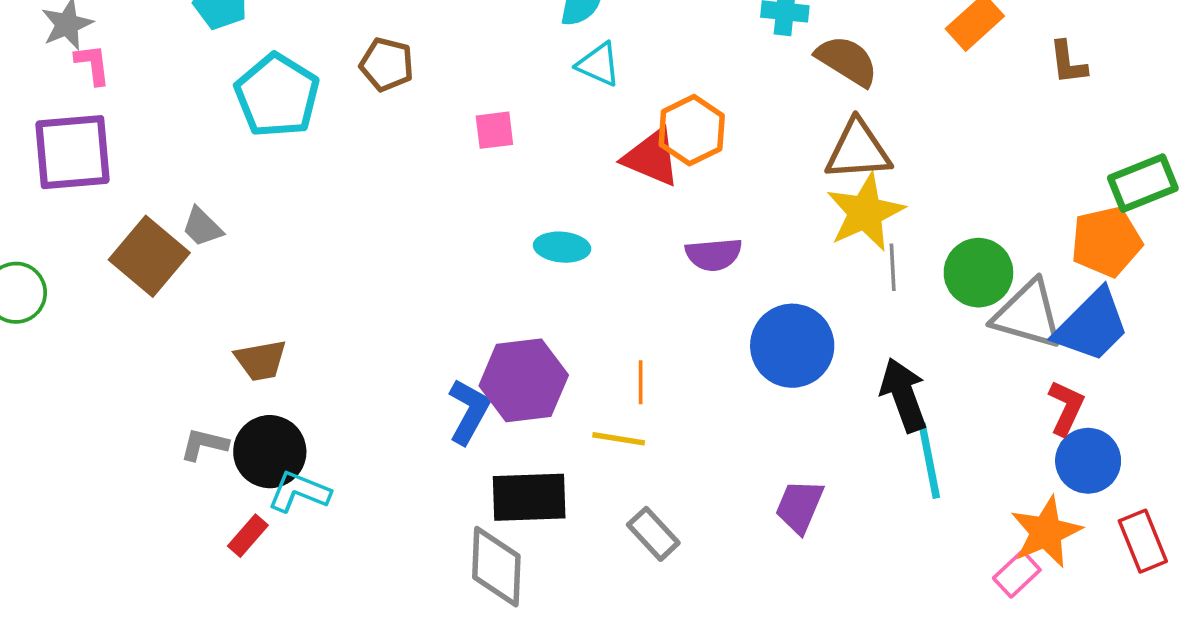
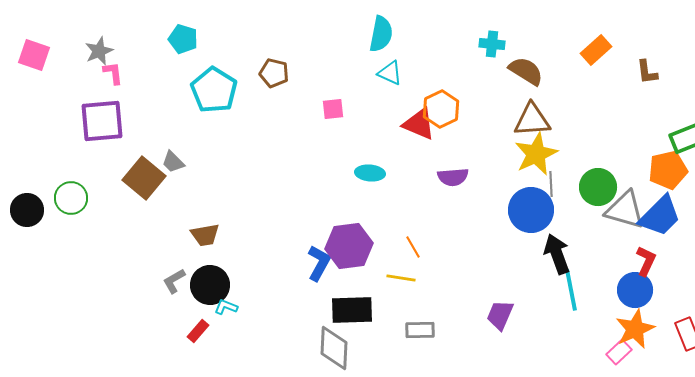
blue circle: (792, 346) -> (531, 210), moved
orange line: (641, 382) -> (413, 247), turned -30
gray L-shape: (204, 444) -> (174, 281), turned -44
blue circle: (1088, 461) -> (635, 290), moved
cyan L-shape: (299, 492) -> (226, 307), size x0.7
gray rectangle: (653, 534) -> (420, 330), turned -48

